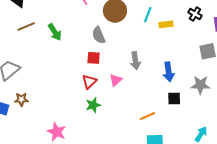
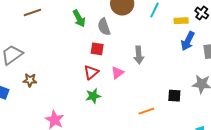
yellow rectangle: (166, 24) -> (181, 21), moved
green arrow: (55, 32) -> (79, 18), moved
blue arrow: (169, 72) -> (188, 41), moved, turned 30
brown star: (21, 99) -> (30, 80), moved

